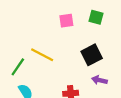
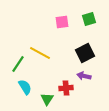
green square: (96, 17) -> (89, 19), turned -32
purple arrow: (99, 80) -> (84, 76), moved

